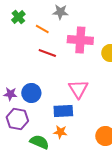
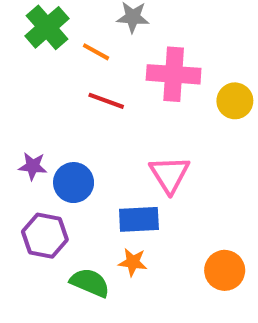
green cross: (18, 17) -> (47, 27), size x1.5
purple star: (10, 94) -> (33, 166), moved

